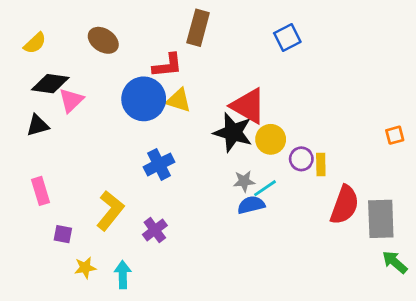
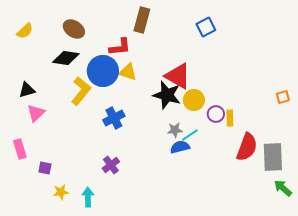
black diamond: (50, 84) -> (66, 58), moved
pink triangle: (71, 100) -> (36, 113), moved
pink rectangle: (40, 191) -> (20, 149), moved
yellow L-shape: (110, 210) -> (81, 91), moved

